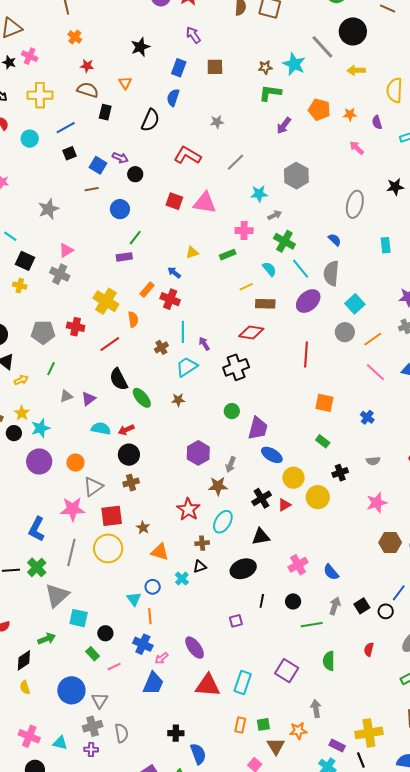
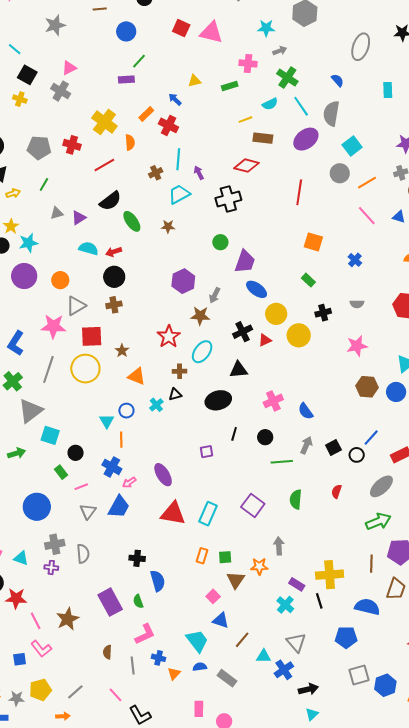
cyan semicircle: (269, 269) -> (270, 104), turned 98
black semicircle: (119, 379) -> (110, 201), turned -105
gray triangle: (100, 700) -> (88, 512), moved

